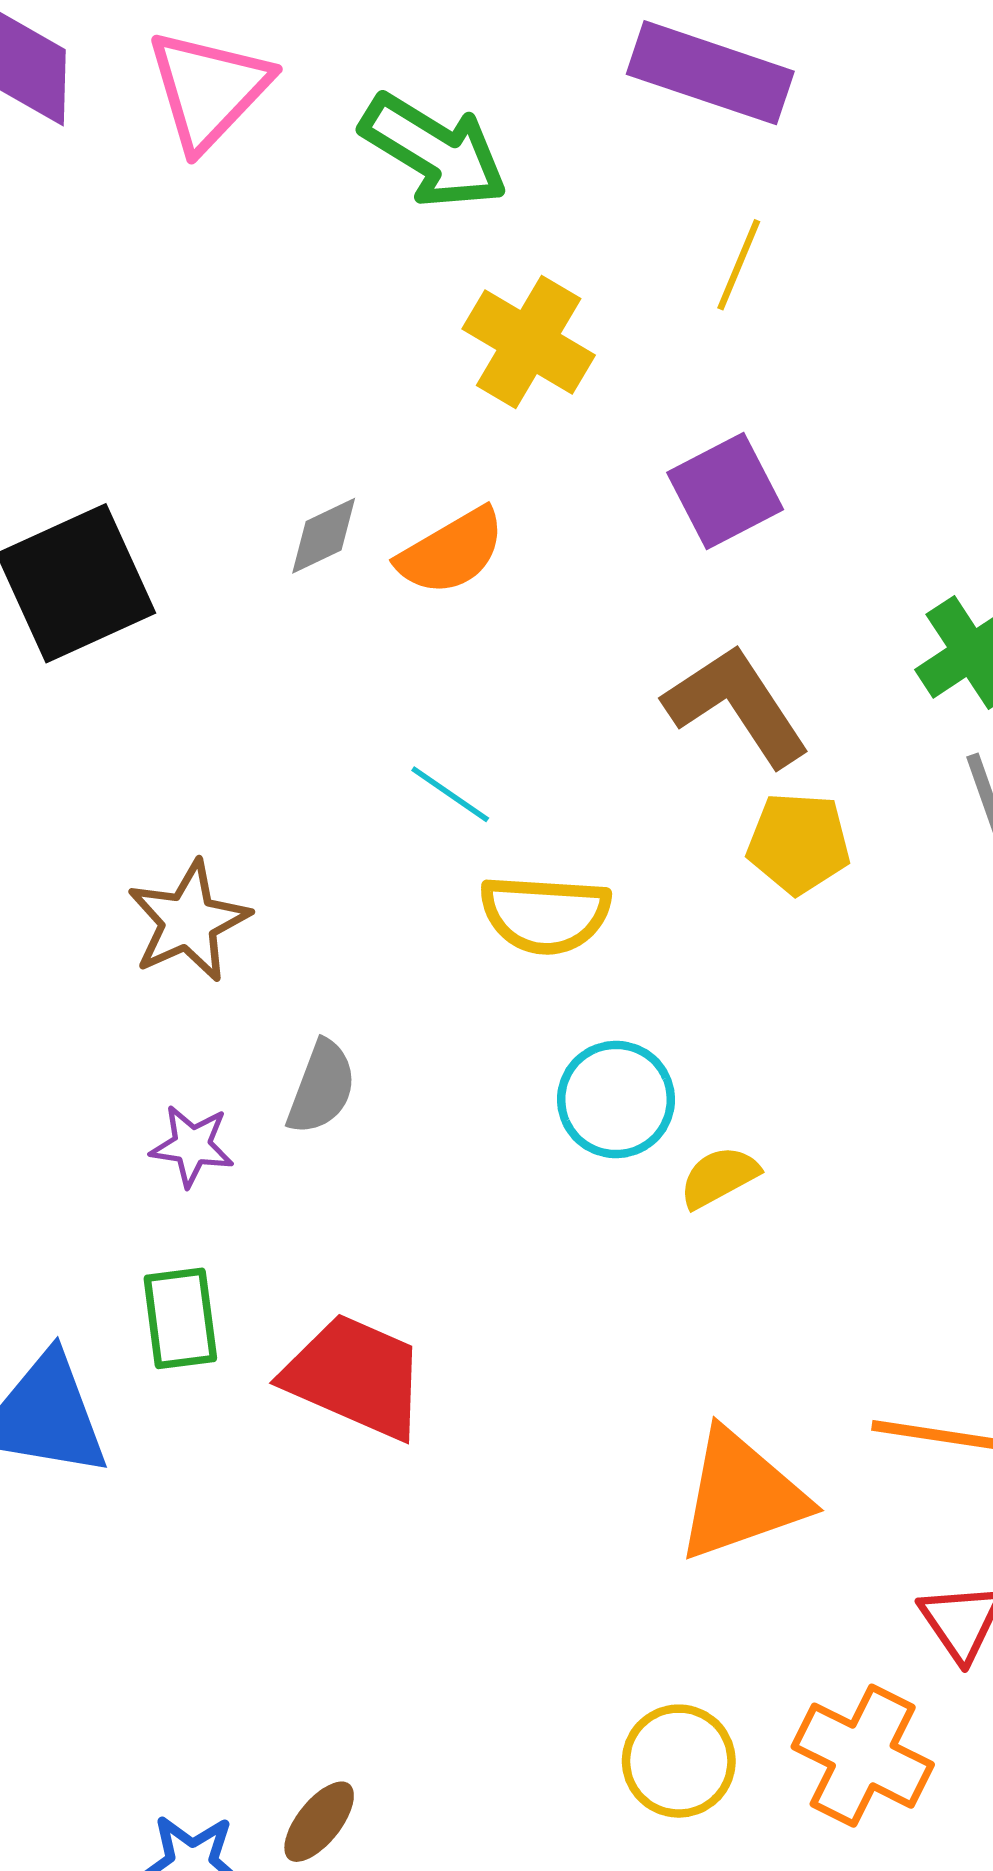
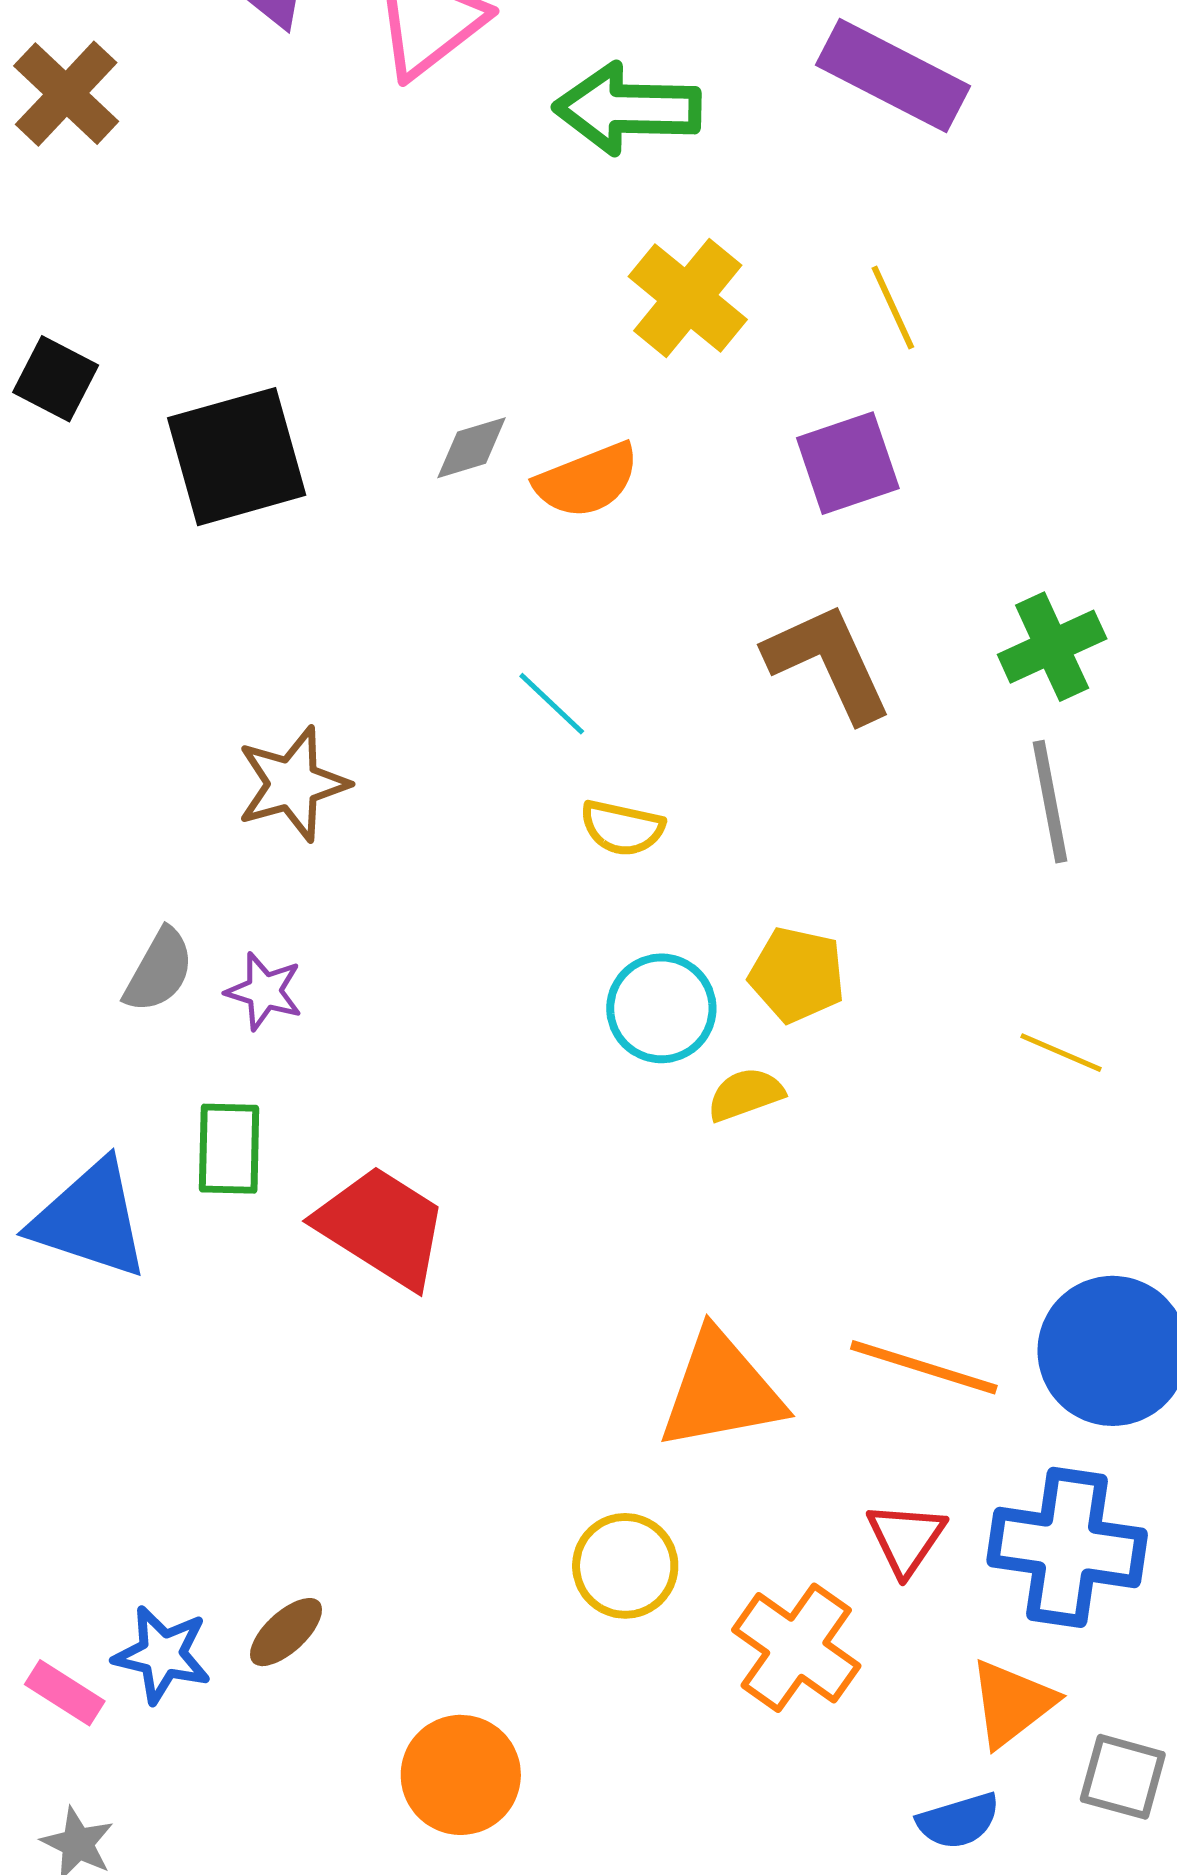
green arrow: (434, 151) -> (627, 109), turned 141
yellow line: (739, 265) -> (893, 308), moved, turned -56
yellow pentagon: (799, 843) -> (797, 975), moved
yellow semicircle: (545, 914) -> (622, 828), size x0.7
gray semicircle: (322, 1087) -> (159, 971), moved
yellow circle: (679, 1761) -> (625, 1566), moved

